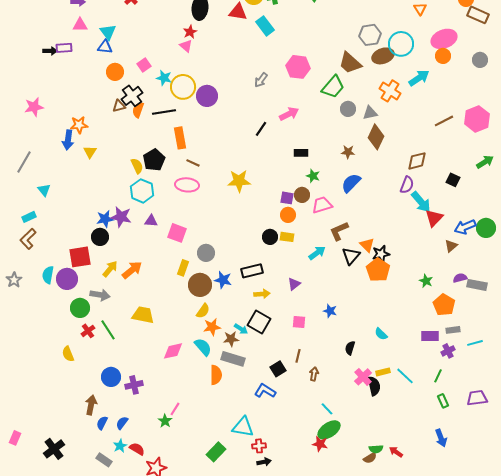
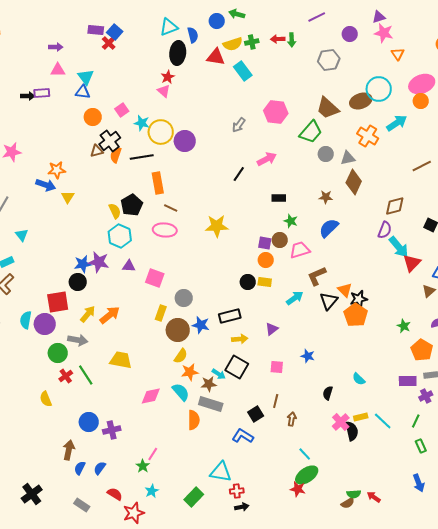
gray hexagon: (370, 35) -> (329, 60), moved
blue arrow: (68, 140) -> (46, 185), turned -78
cyan star: (120, 446) -> (152, 491), moved

